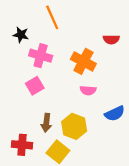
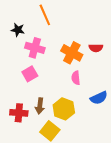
red semicircle: (111, 39) -> (96, 48), moved
pink semicircle: (88, 90) -> (76, 78), turned 80
red cross: (22, 145) -> (19, 113), moved

